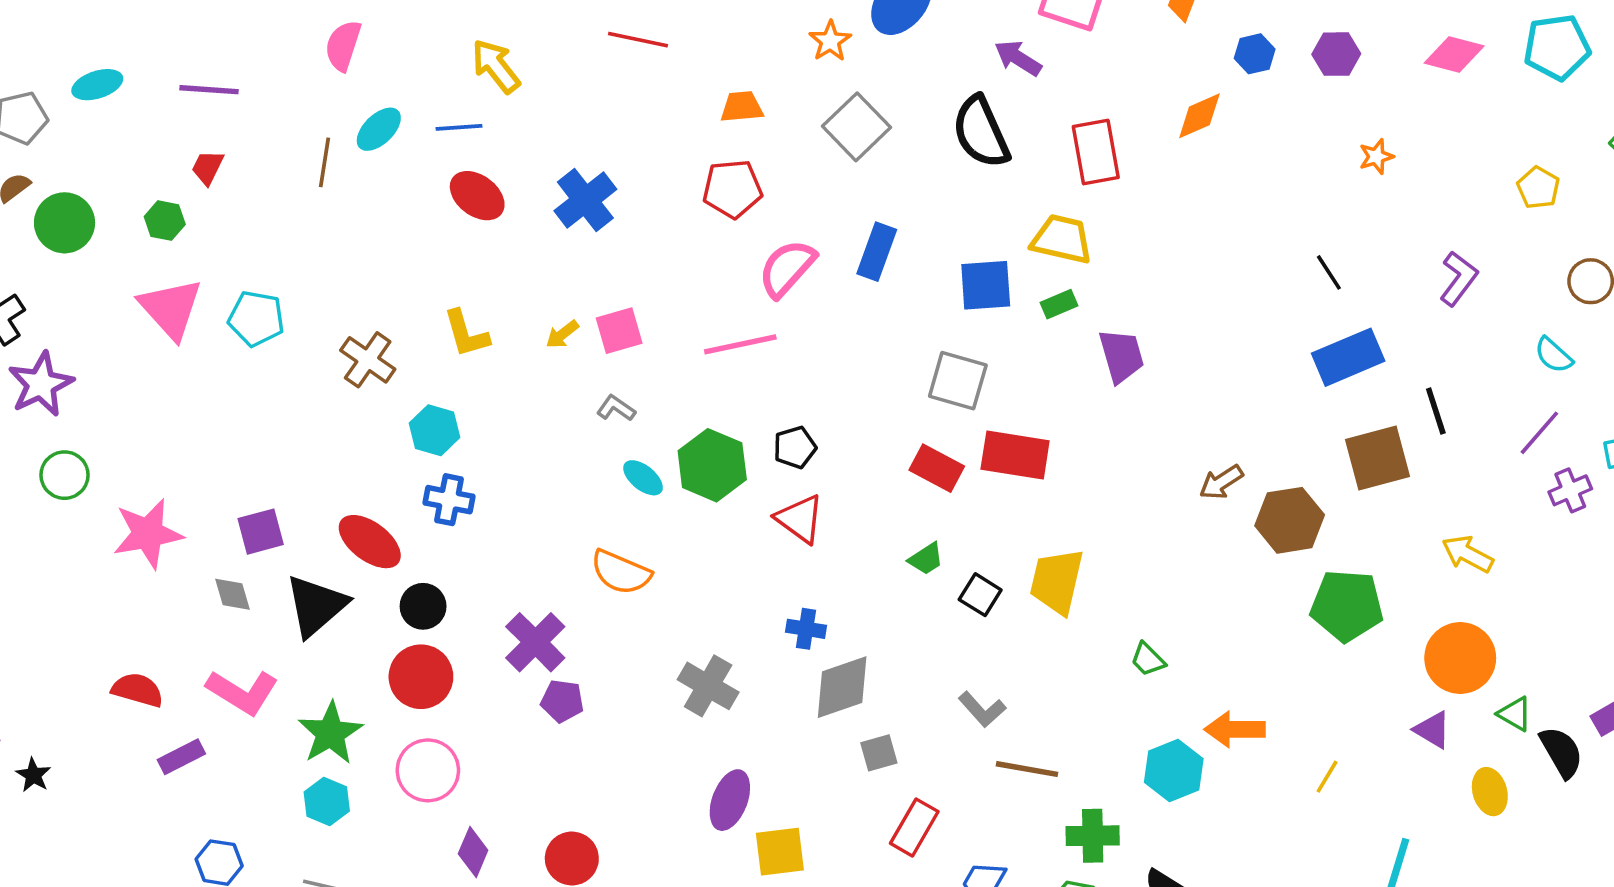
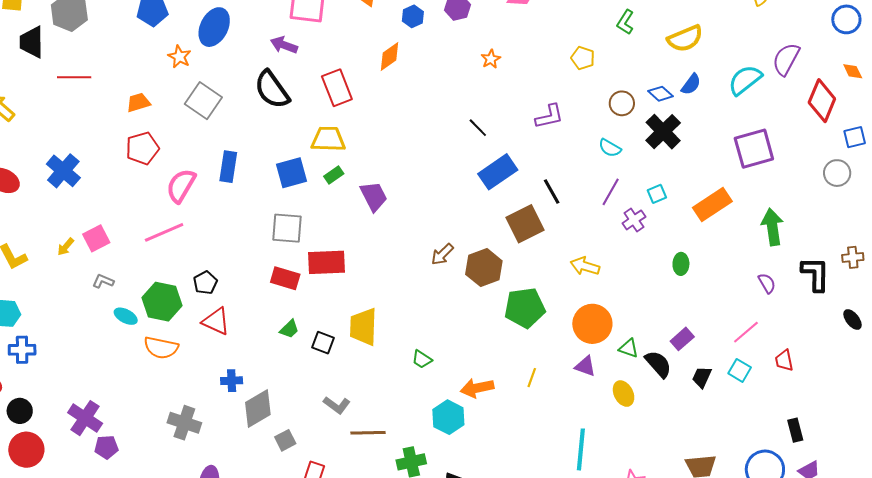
purple L-shape: (1459, 278) -> (549, 117), turned 52
orange semicircle: (621, 572) -> (161, 348), moved
yellow line: (1327, 777) -> (532, 378), moved

